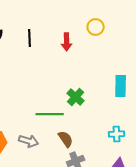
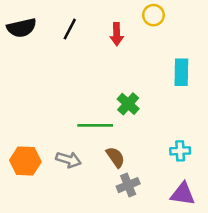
black line: (30, 38) -> (70, 29), turned 30
cyan rectangle: (121, 86) -> (181, 72), moved

